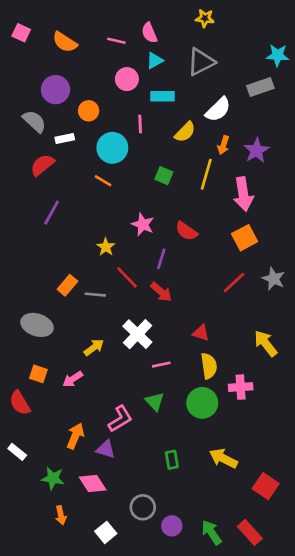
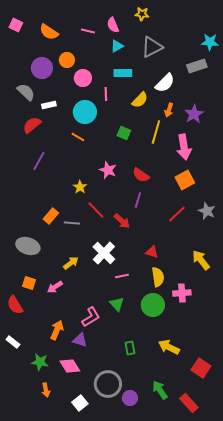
yellow star: (205, 18) -> (142, 14), moved
pink circle: (127, 79) -> (83, 78), moved
orange circle: (89, 111) -> (67, 60), moved
purple line: (161, 259) -> (138, 200), moved
gray circle: (143, 507) -> (108, 384), size x1.4
green arrow: (211, 532) -> (160, 390), moved

